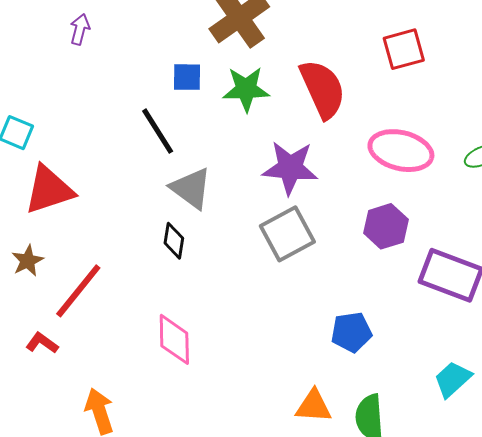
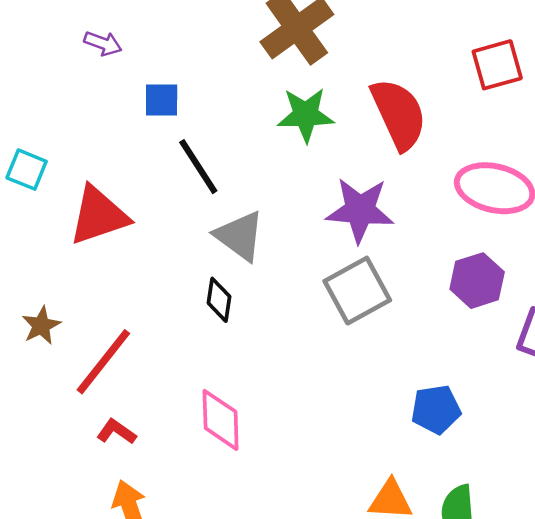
purple arrow: (80, 29) -> (103, 43), turned 96
blue square: (187, 77) -> (162, 100), moved
red triangle: (49, 190) -> (99, 216), moved
red L-shape: (42, 343) -> (116, 432), moved

